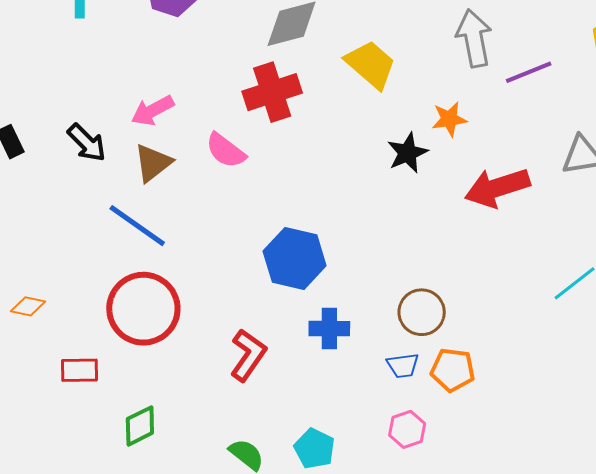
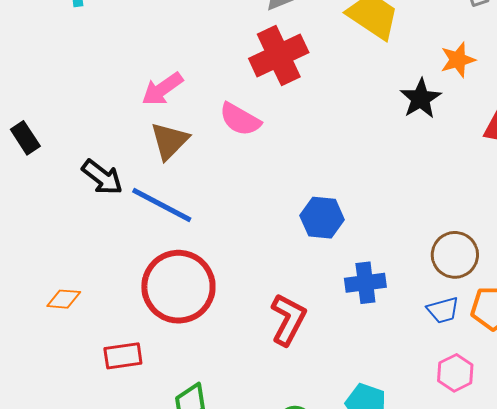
black arrow: (87, 143) -> (102, 177), moved
blue hexagon: (295, 258) -> (322, 218), size x0.7

